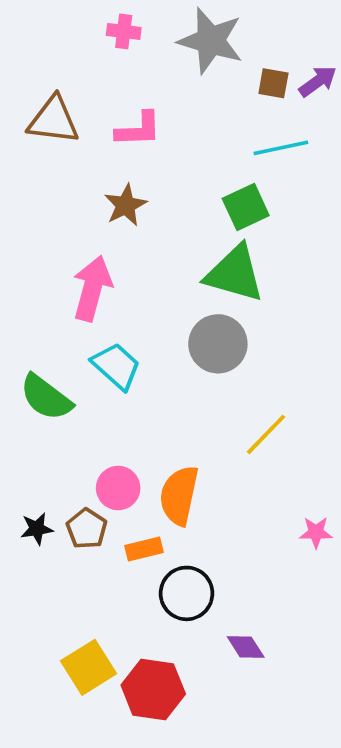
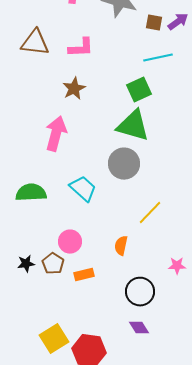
cyan trapezoid: (116, 366) -> (83, 189), moved
green semicircle: (46, 397) -> (31, 193), turned 140
orange semicircle: (179, 495) -> (121, 246), moved, size x0.6
black circle: (187, 593) -> (140, 292), moved

